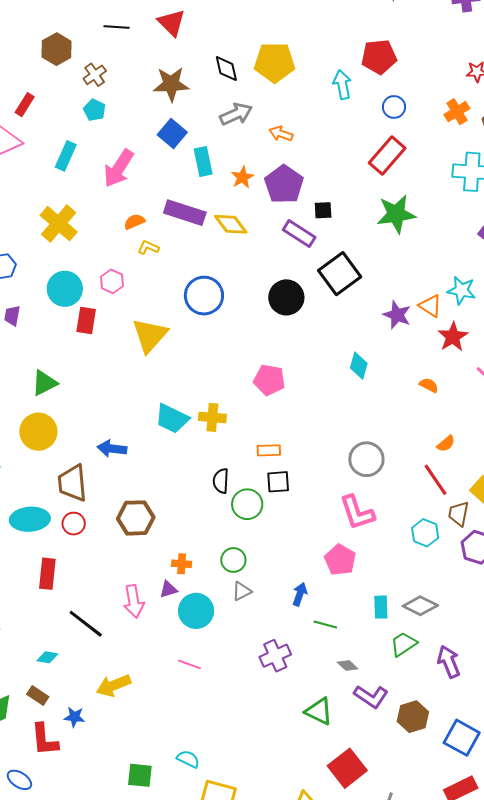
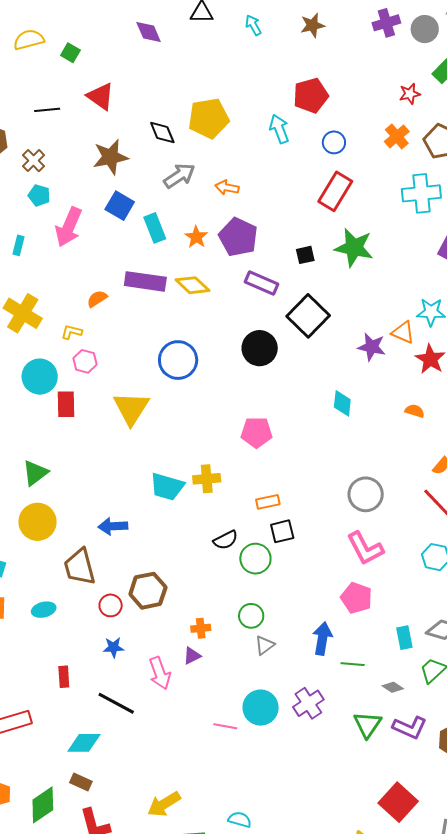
cyan rectangle: (66, 156) -> (18, 245), size x0.7
pink arrow: (119, 168) -> (69, 227), moved
black square: (323, 210) -> (305, 255), moved
green star: (396, 214) -> (354, 248), turned 30
yellow L-shape: (148, 247) -> (72, 332), moved
black semicircle: (221, 481) -> (226, 540), turned -110
cyan ellipse: (30, 519) -> (44, 610), size x0.6
red circle: (74, 524) -> (111, 605), moved
red rectangle: (47, 574) -> (64, 677), moved, size x0.7
blue arrow: (300, 594) -> (322, 639), size x1.4
cyan circle: (196, 611) -> (261, 708), moved
cyan diamond: (47, 657) -> (84, 743), size x1.6
gray diamond: (348, 665) -> (393, 687), moved
yellow arrow: (113, 685) -> (164, 804), moved
green triangle: (319, 711) -> (367, 724), moved, turned 48
blue star: (74, 717) -> (114, 647), moved

